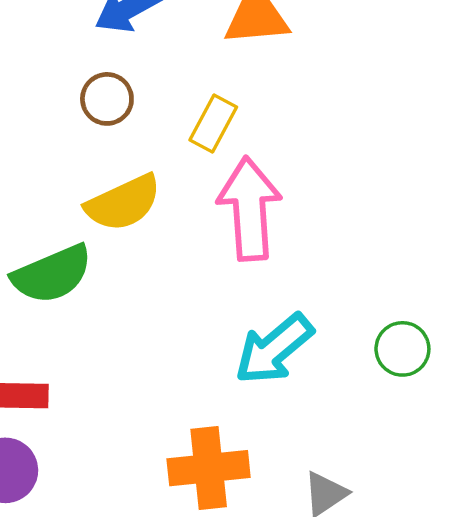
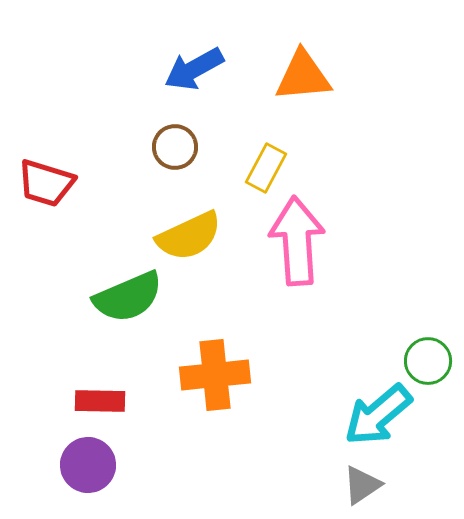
cyan arrow: (274, 349) -> (378, 415), moved
orange cross: (209, 468) -> (215, 375), moved

